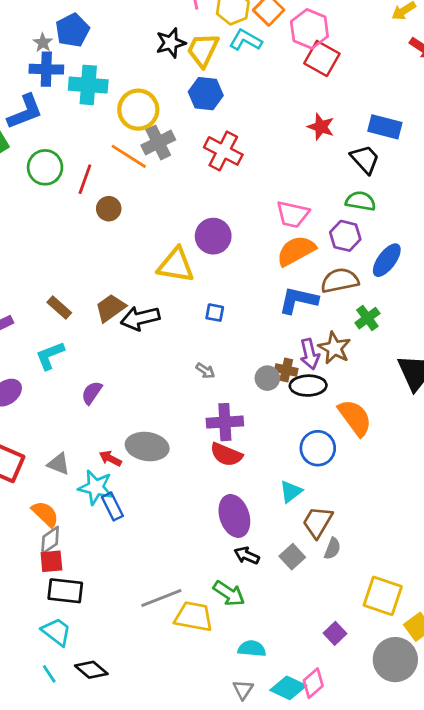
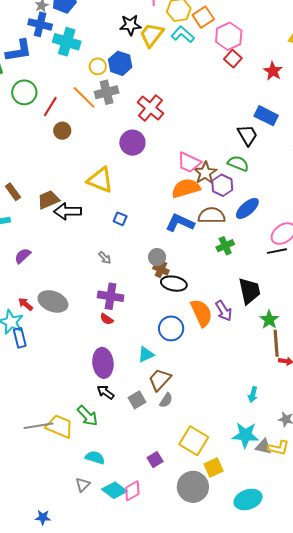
red square: (322, 58) -> (233, 59), size x0.7
blue hexagon: (206, 94) -> (120, 63), moved
yellow circle: (138, 110) -> (98, 66), size x0.6
red star: (321, 127) -> (273, 71), moved
purple circle: (213, 236) -> (132, 143), moved
brown star: (334, 348) -> (205, 173), moved
purple arrow: (310, 354) -> (224, 311), moved, turned -30
gray circle: (267, 378) -> (157, 257), moved
red semicircle: (226, 455) -> (107, 319), size x0.6
gray line: (161, 598) -> (38, 426), moved

